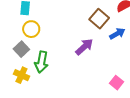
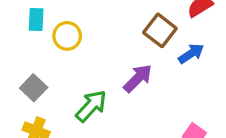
yellow circle: (31, 29) -> (67, 36), moved
green arrow: (41, 62) -> (91, 106), moved, turned -145

